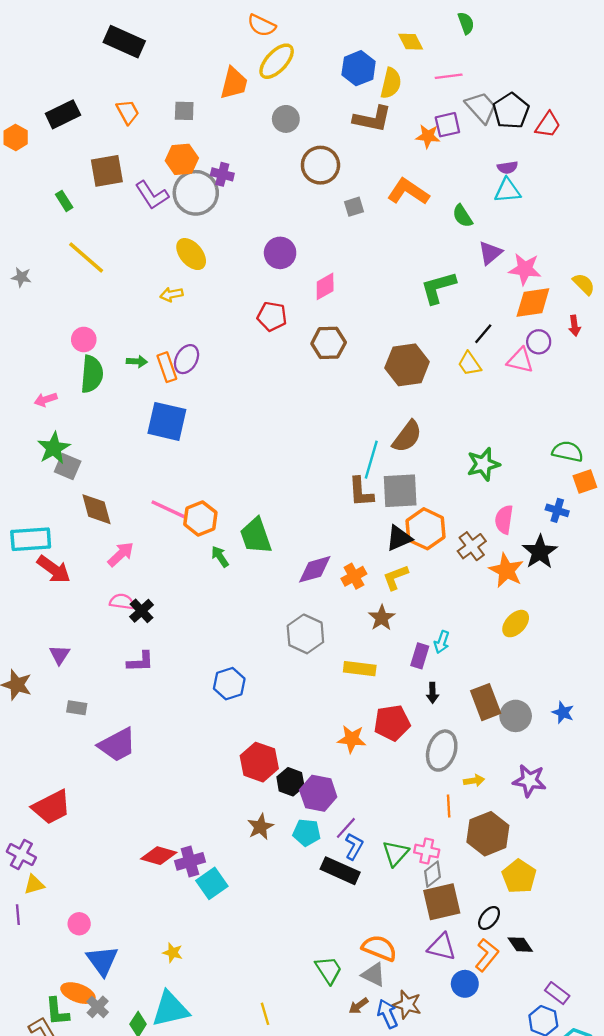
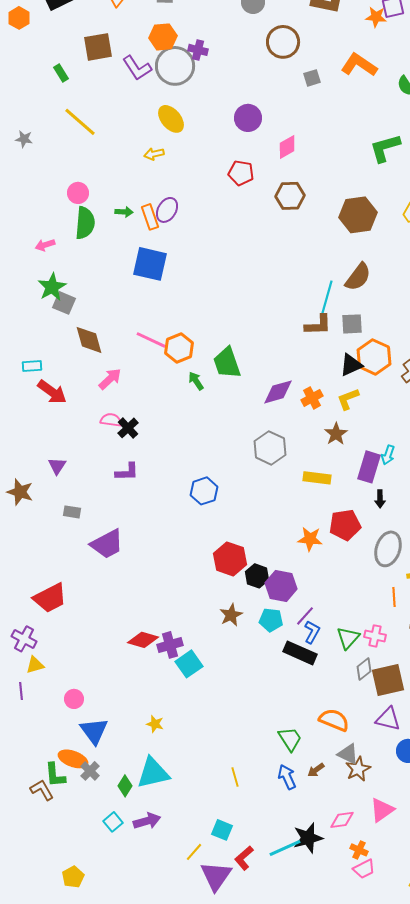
gray square: (400, 491) -> (352, 324), size x0.7
brown L-shape: (361, 492) -> (318, 325), turned -88
cyan rectangle: (31, 539) -> (32, 366), size x0.6
purple rectangle: (420, 656) -> (369, 467), size x1.4
gray diamond: (432, 874) -> (364, 669), moved
gray triangle: (374, 975) -> (348, 754), moved
brown star: (407, 1005) -> (358, 769), turned 30
blue arrow: (387, 1014) -> (287, 777), moved

